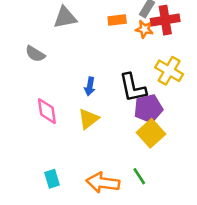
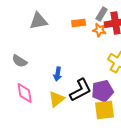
gray semicircle: (35, 54) -> (20, 61), moved
black L-shape: (133, 88) -> (81, 90), moved, turned -105
yellow square: (151, 133) -> (105, 110), turned 35

